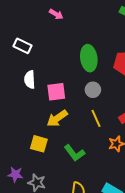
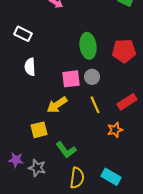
pink square: (56, 92) -> (71, 79), moved
yellow square: (39, 144) -> (39, 130), turned -30
green L-shape: (75, 153) -> (66, 150), moved

